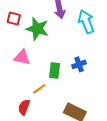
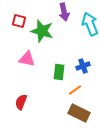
orange line: (39, 89) -> (75, 90), moved
red semicircle: (24, 107) -> (21, 102), moved

